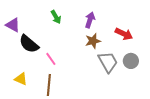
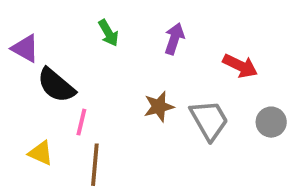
brown star: (93, 41) -> (159, 107), moved
pink line: (51, 59) -> (81, 122), moved, turned 48
gray circle: (131, 61) -> (271, 122), moved

